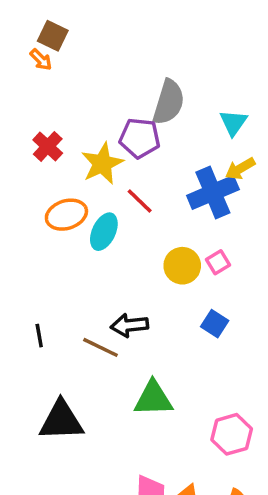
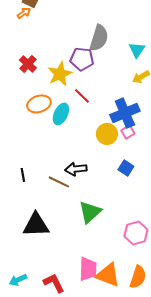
orange arrow: (41, 60) -> (24, 13), turned -80
blue cross: (213, 192) -> (125, 113), moved
green triangle: (153, 399) -> (90, 212), turned -40

